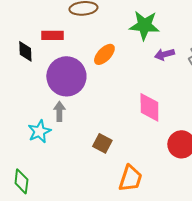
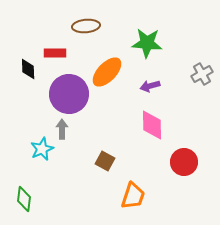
orange ellipse: (104, 54) -> (107, 72), size x1.4
purple arrow: (164, 54) -> (150, 86), moved

